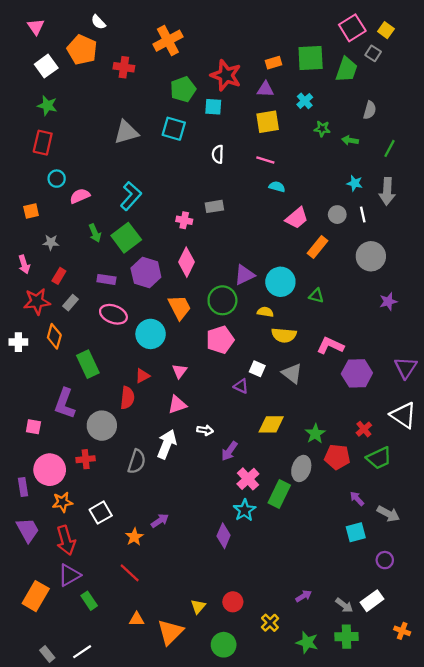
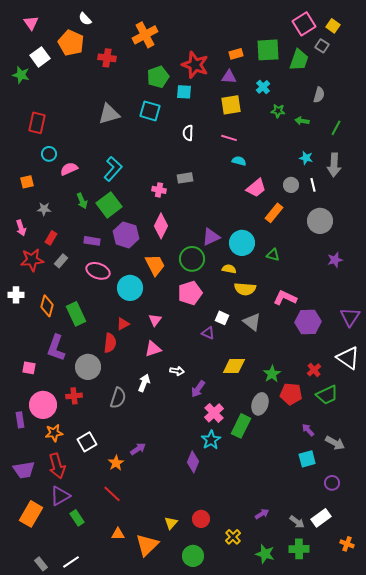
green star: (47, 106) -> (21, 75), moved
orange diamond: (54, 336) -> (47, 306), moved
white arrow: (167, 444) -> (144, 383), size x0.7
purple trapezoid: (28, 530) -> (24, 470), moved, turned 110

